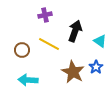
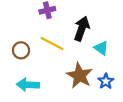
cyan triangle: (100, 41) -> (101, 48), moved
blue star: (96, 67) -> (106, 81), moved

